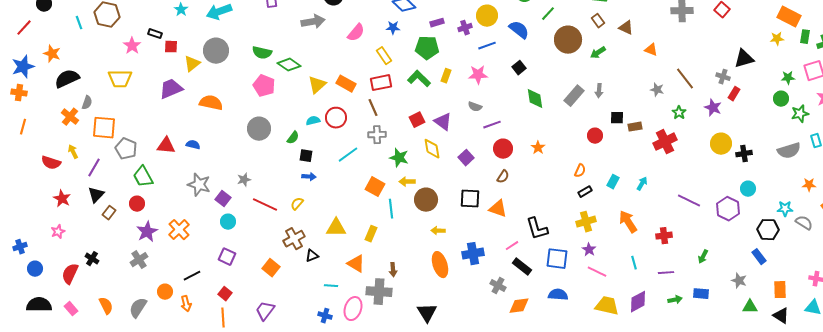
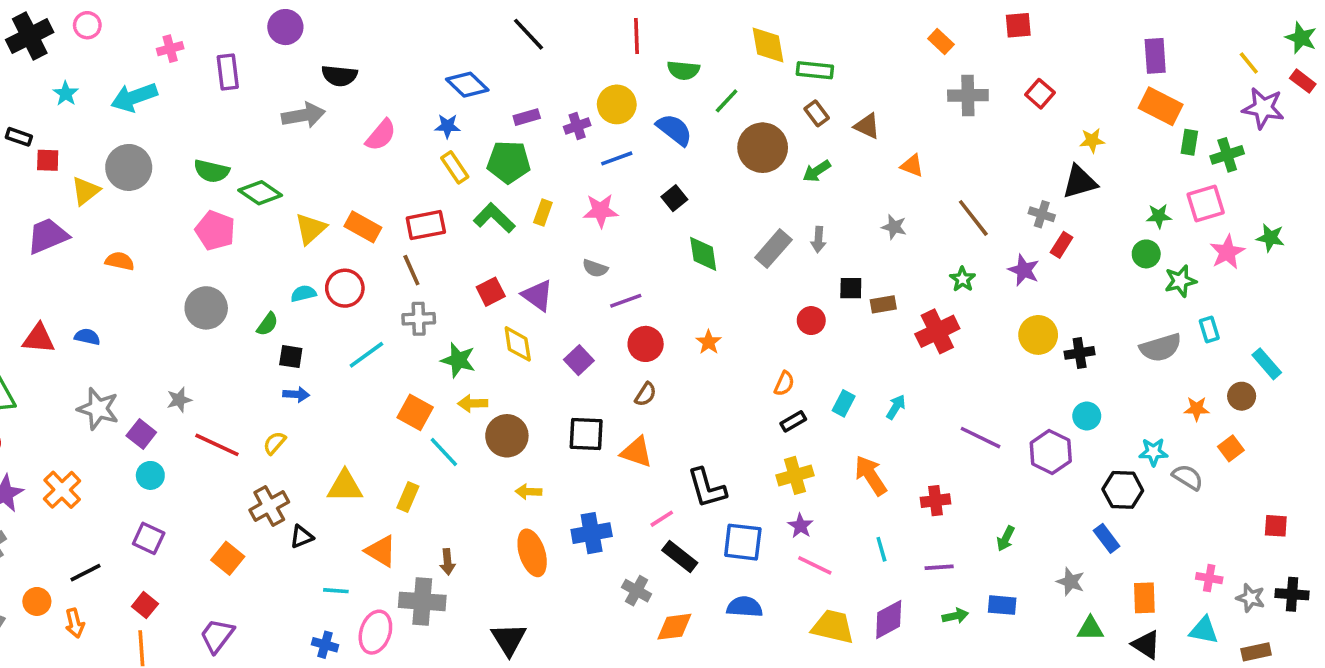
yellow star: (777, 39) -> (1092, 140), moved
yellow rectangle: (384, 56) -> (455, 167), moved
gray star: (657, 90) -> (894, 227), moved
orange semicircle: (211, 103) -> (120, 261), size x0.7
cyan line: (391, 209) -> (444, 452), turned -36

